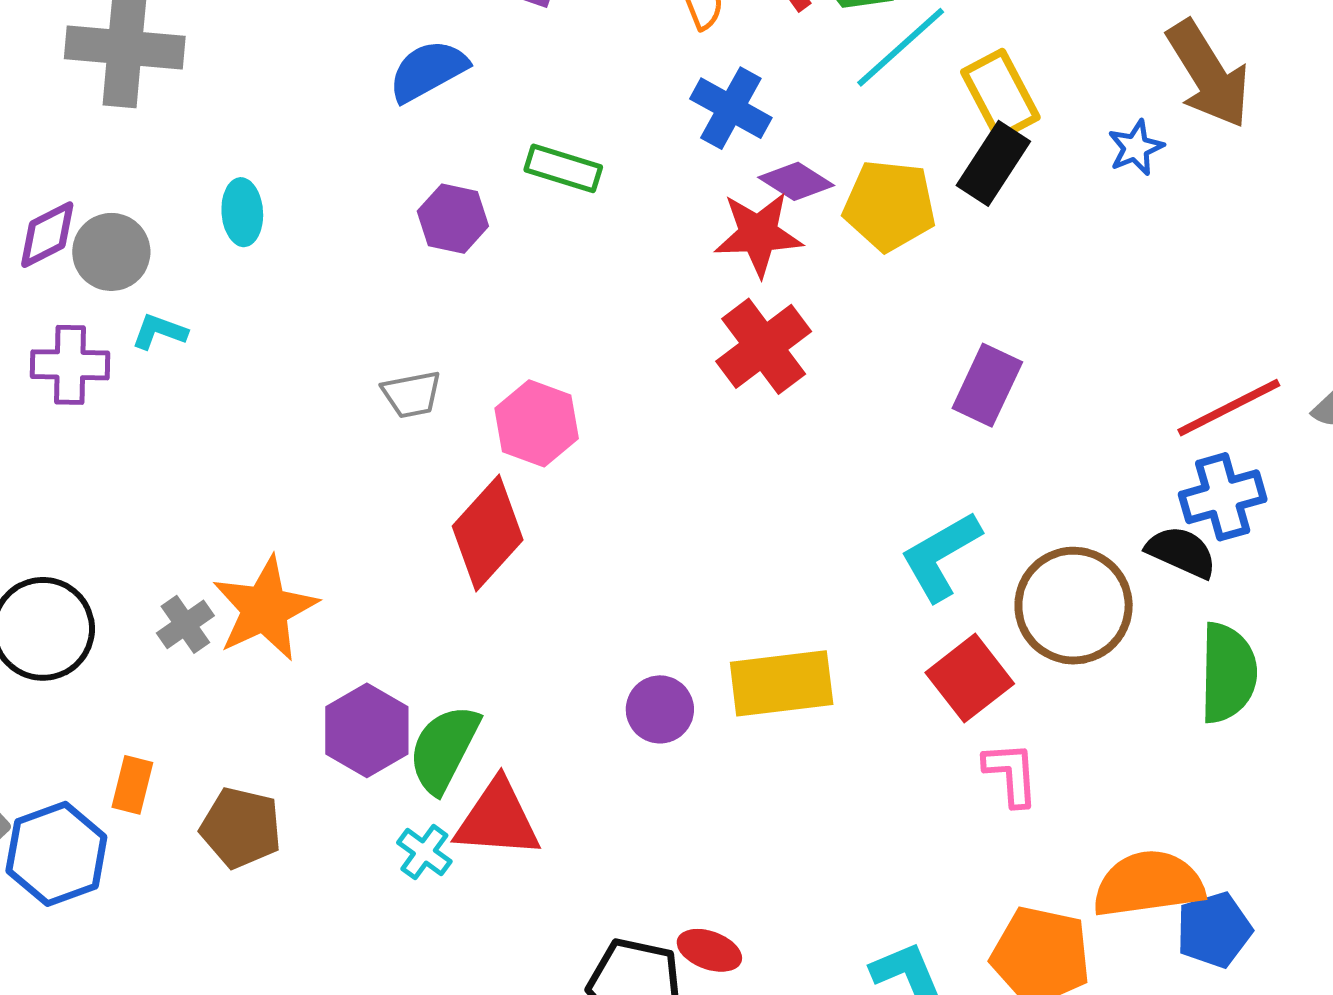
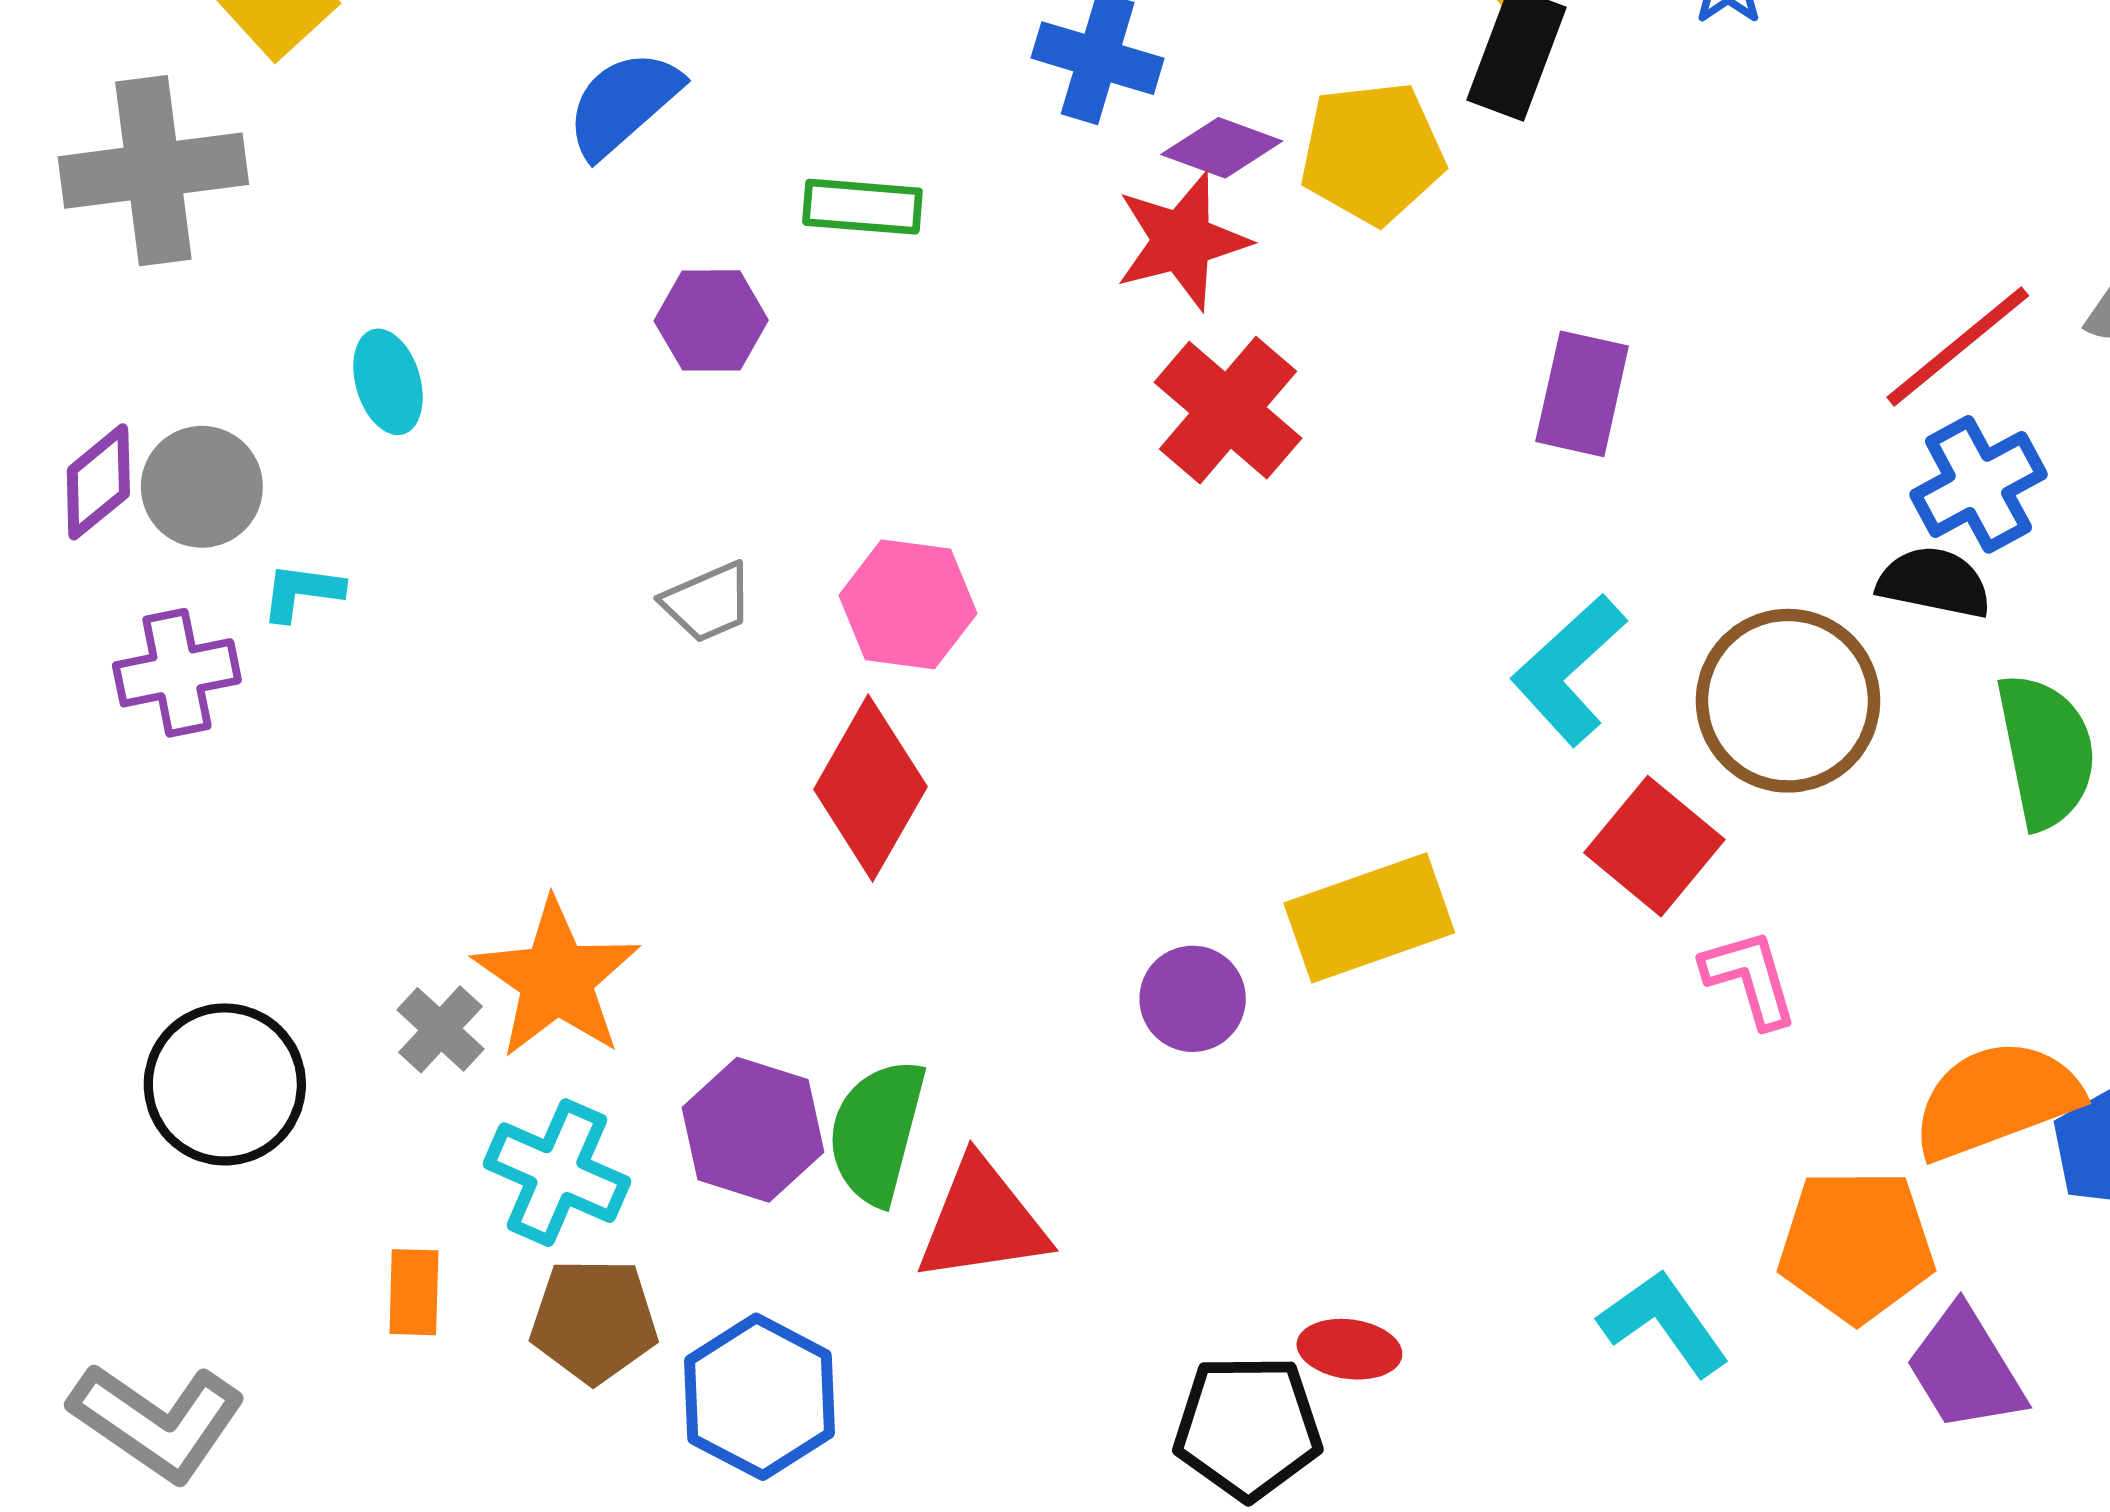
cyan cross: (424, 852) -> (557, 1173), moved, size x1.6
blue hexagon: (56, 854) -> (760, 1397), moved

